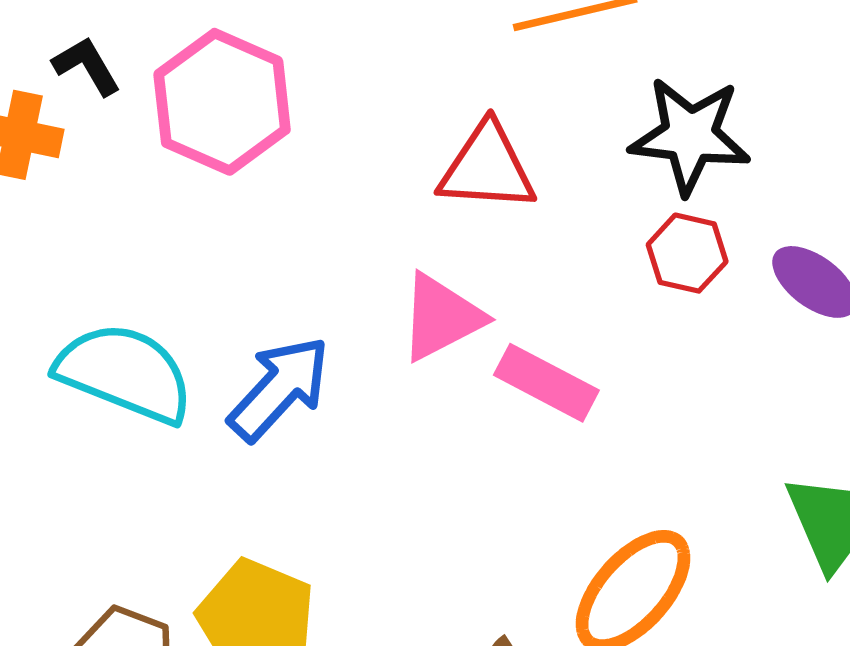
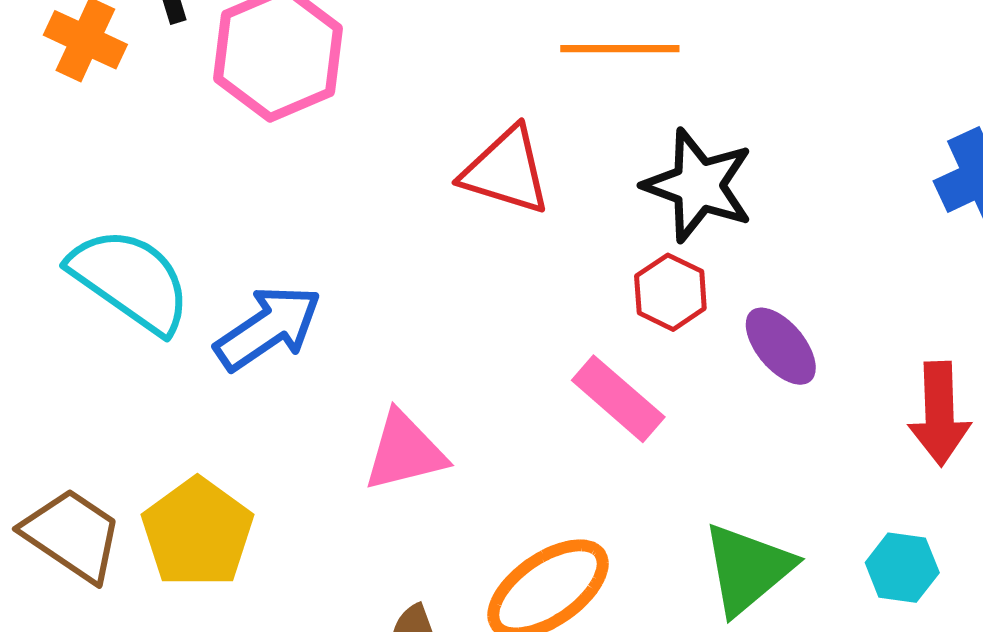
pink triangle: (441, 317) -> (405, 451), moved
pink rectangle: (546, 383) -> (618, 399), moved

